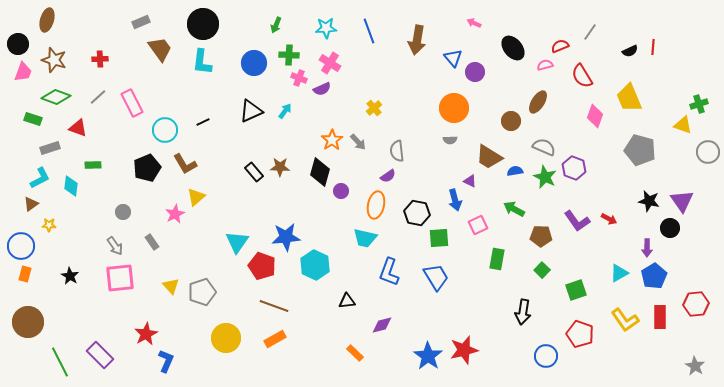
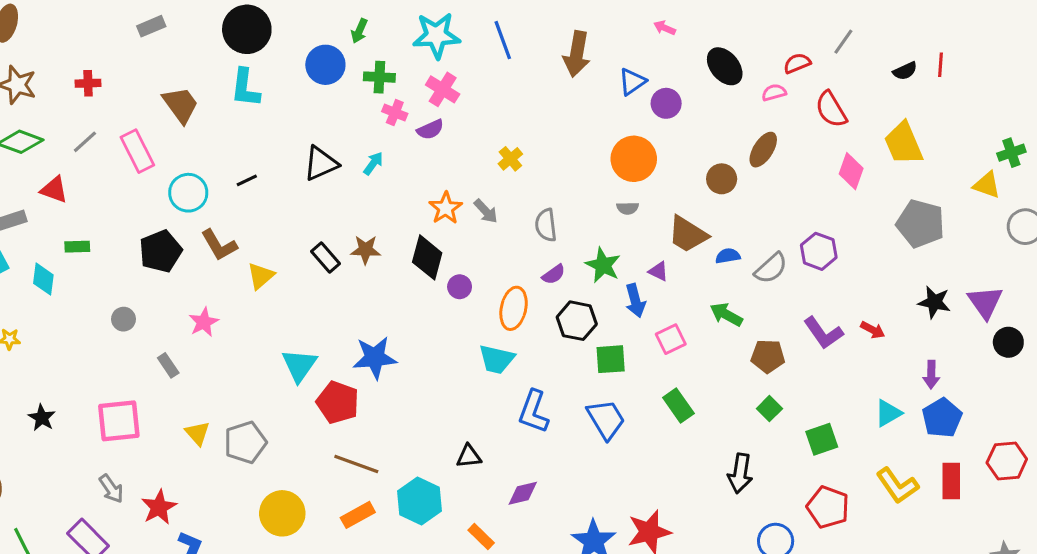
cyan star: (326, 28) -> (436, 35), size x1.4
brown trapezoid: (160, 49) -> (181, 105), moved
blue triangle: (453, 58) -> (632, 82), turned 36
blue circle: (254, 63) -> (325, 65), moved
gray semicircle: (544, 147) -> (771, 268), moved, turned 115
purple semicircle: (388, 176) -> (554, 274), moved
green star: (545, 177) -> (603, 265), moved
yellow triangle: (196, 197) -> (261, 276), moved
black circle: (670, 228) -> (1008, 342), moved
gray arrow: (115, 246) -> (111, 489), moved
green rectangle: (497, 259) -> (678, 405), moved, turned -45
cyan hexagon: (315, 265) -> (419, 501), moved

